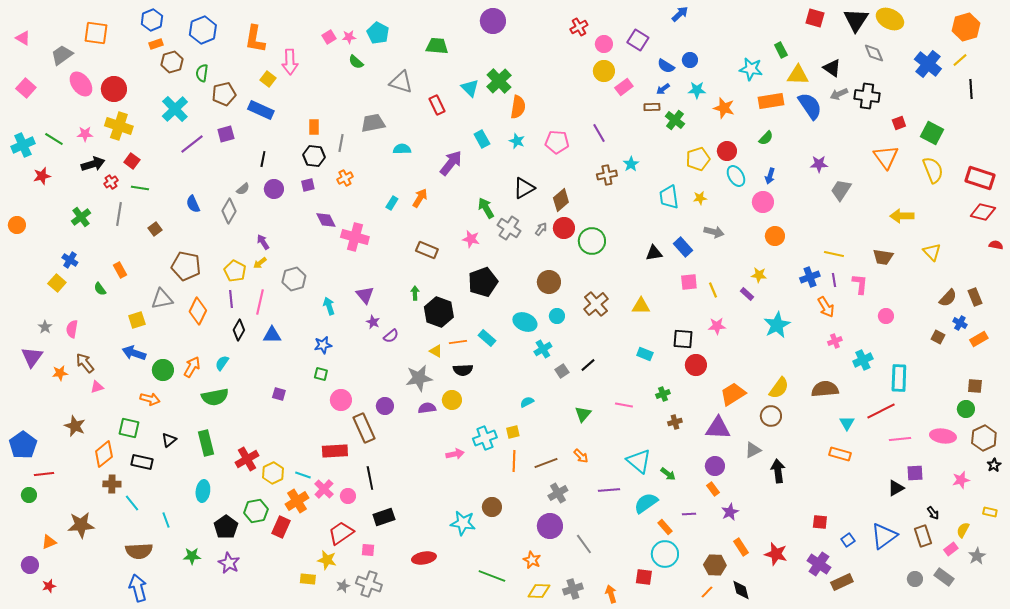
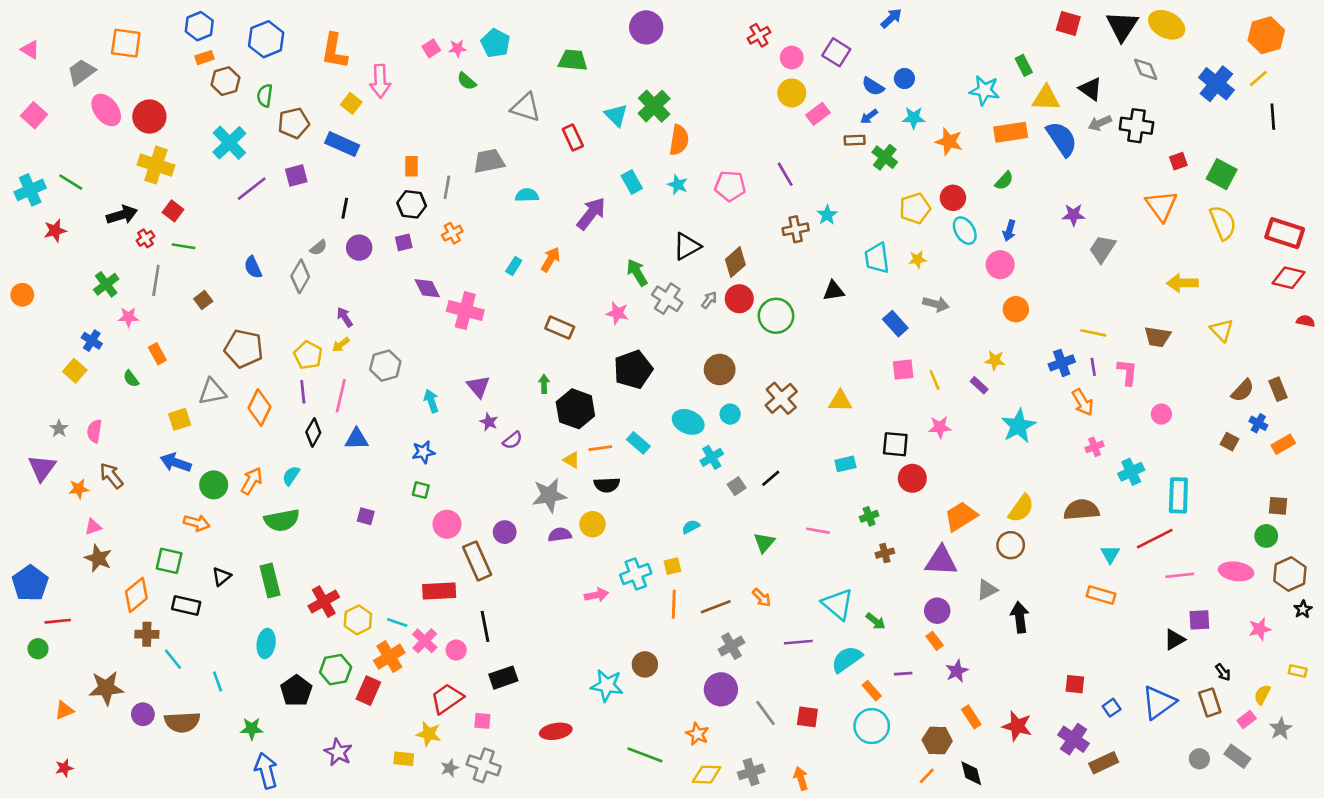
pink star: (85, 134) -> (128, 317), moved
black triangle: (654, 253) -> (834, 291), moved
cyan rectangle: (645, 354) -> (845, 464), turned -35
pink triangle: (97, 387) -> (93, 527), moved
purple star: (229, 563) -> (338, 752), moved
purple circle: (30, 565) -> (143, 714), moved
red square: (644, 577) -> (807, 717), moved
blue arrow: (138, 588) -> (266, 771), moved

